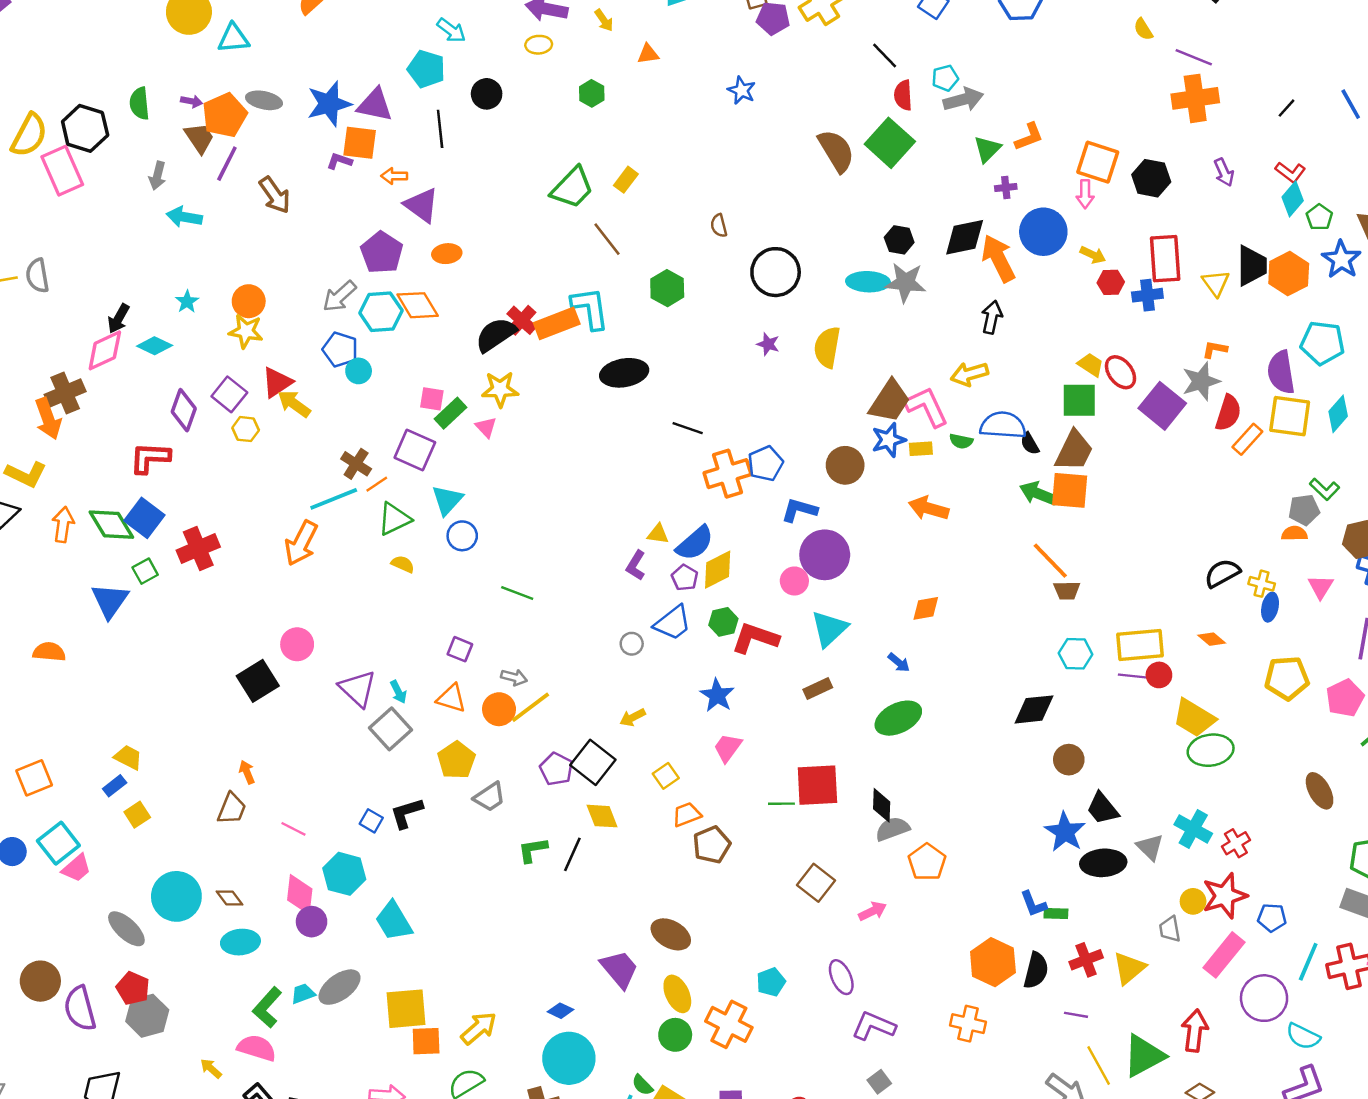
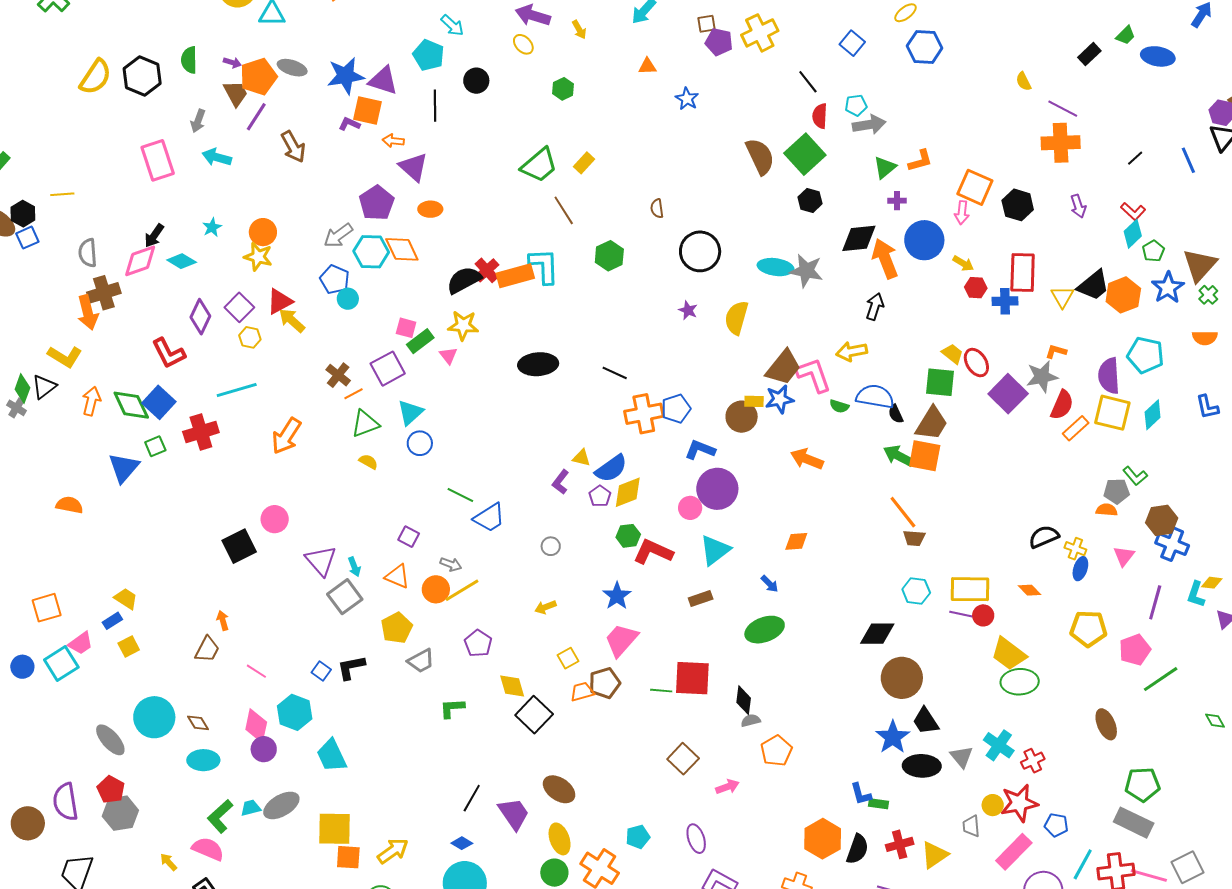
yellow ellipse: (539, 45) -> (523, 44), turned 45
orange triangle: (648, 54) -> (647, 66), moved
pink rectangle: (62, 171) -> (158, 160), moved
black hexagon: (899, 240) -> (810, 200), moved
black trapezoid: (1252, 266) -> (1093, 285), turned 45
gray semicircle: (37, 276) -> (88, 253), moved
black ellipse: (624, 373) -> (538, 364), moved
yellow rectangle: (921, 449) -> (754, 401), moved
purple square: (415, 450) -> (388, 369), turned 32
red L-shape: (150, 458) -> (169, 353), turned -126
cyan line: (334, 499) -> (237, 390), moved
blue trapezoid: (673, 623) -> (489, 518), moved
pink trapezoid: (728, 748) -> (621, 640), size x1.4
brown circle: (1069, 760) -> (902, 678), size x1.6
black square: (593, 762) -> (534, 715), moved
gray semicircle: (892, 829) -> (751, 720), size x0.7
brown pentagon: (712, 845) -> (605, 683), moved
black line: (572, 854) -> (472, 798), moved
pink trapezoid: (76, 868) -> (81, 643), moved
brown circle: (40, 981) -> (28, 823), moved

